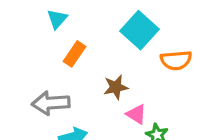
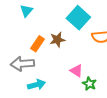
orange rectangle: (75, 54) -> (37, 44), moved
brown star: (116, 87) -> (57, 40), moved

